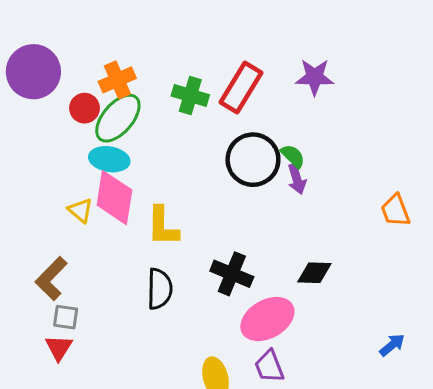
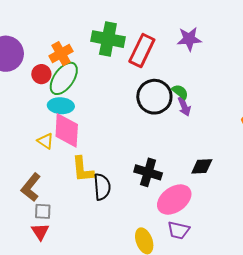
green cross: (190, 95) -> (108, 39), moved, size x1.4
yellow L-shape: (163, 226) -> (83, 169), moved
purple trapezoid: (269, 366) -> (179, 230), turned -50

